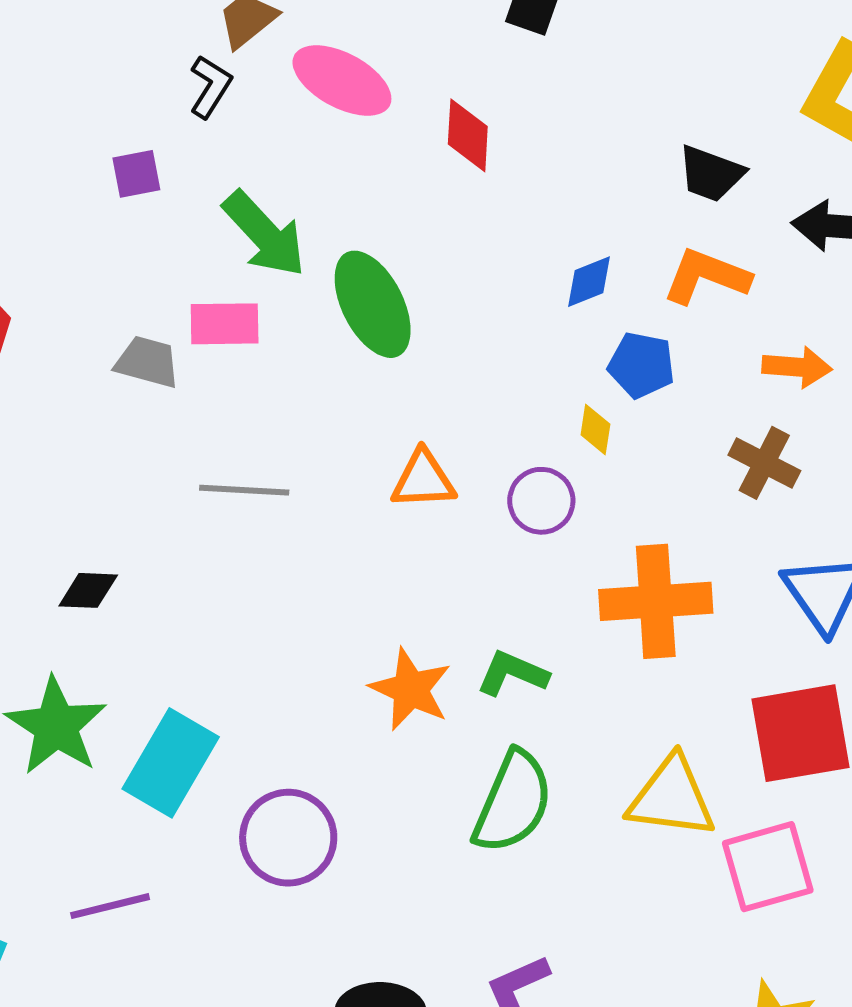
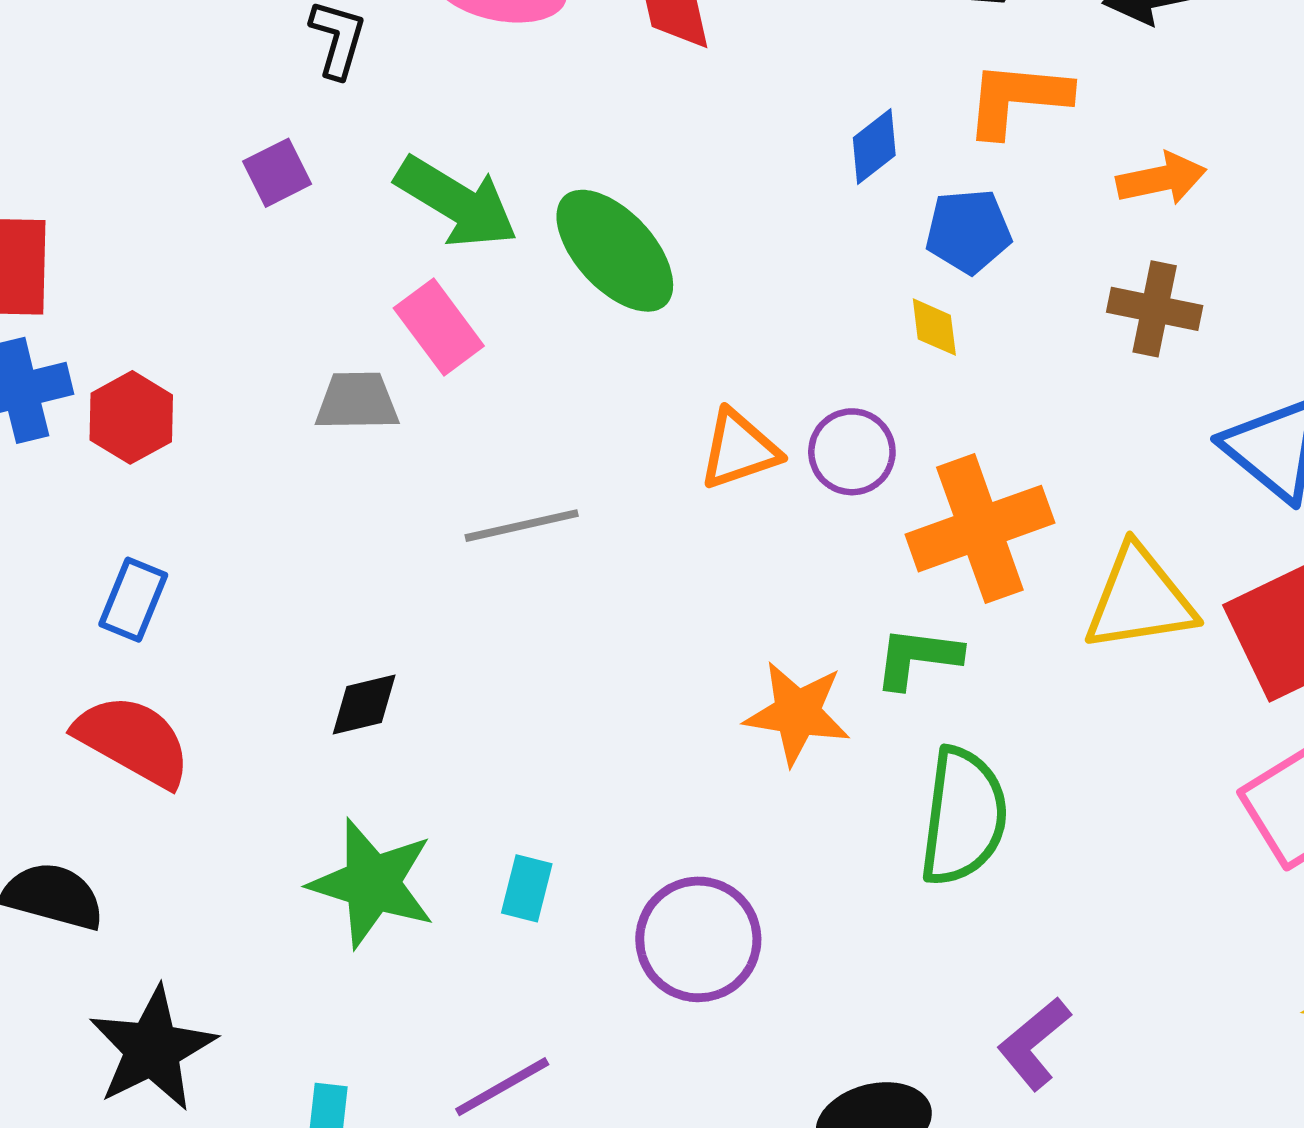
pink rectangle: (225, 324) -> (439, 327), turned 70
purple circle: (541, 501) -> (852, 452), moved
orange cross: (656, 601) -> (980, 529), moved
cyan rectangle: (171, 763) -> (527, 888), size x0.5
yellow triangle: (672, 797) -> (1140, 599), moved

